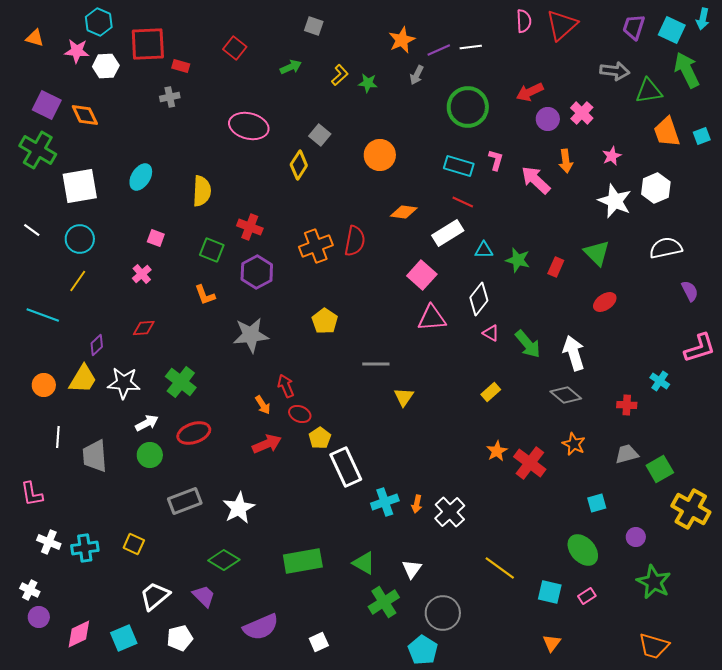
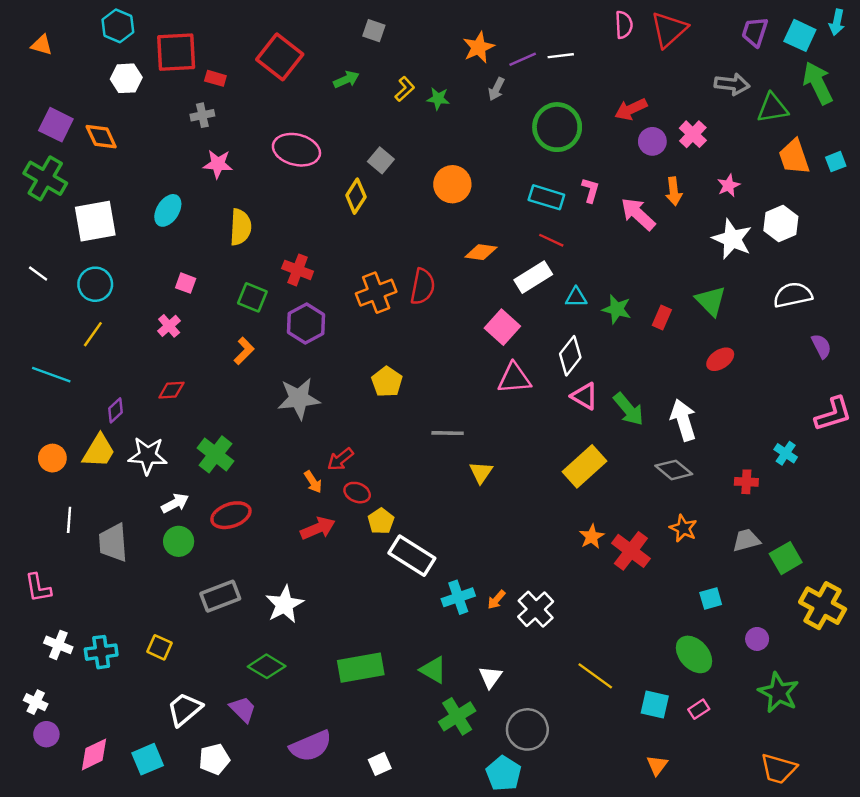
red square: (235, 48) -> (280, 57), size x1.6
pink star: (77, 51) -> (218, 164), moved
orange L-shape: (205, 295) -> (244, 351), turned -115
pink triangle: (491, 333) -> (584, 396), size x1.4
red arrow: (286, 386) -> (340, 459), turned -105
yellow rectangle: (491, 392) -> (584, 466), size x1.8
white rectangle: (346, 467) -> (412, 556), turned -33
orange arrow: (417, 504) -> (496, 600), turned 30

